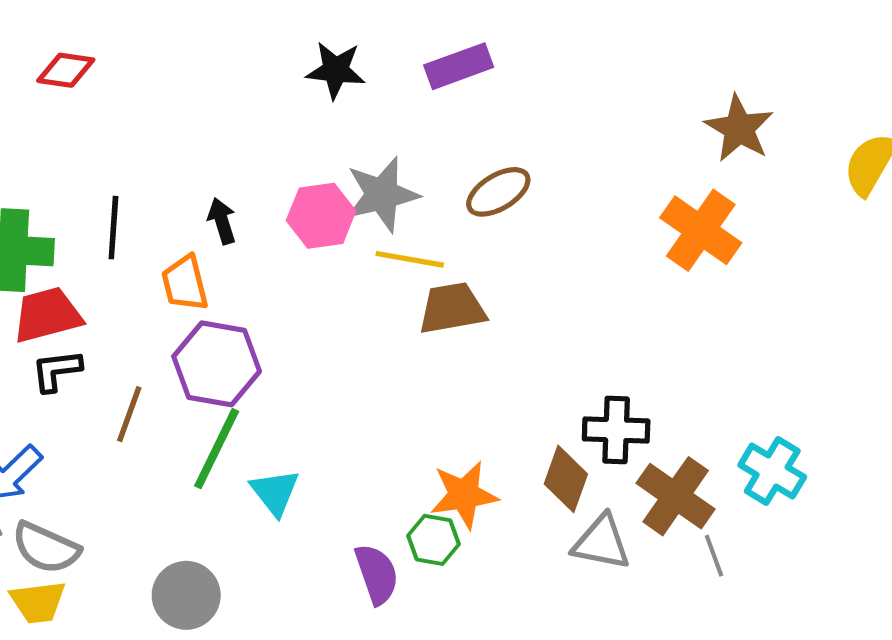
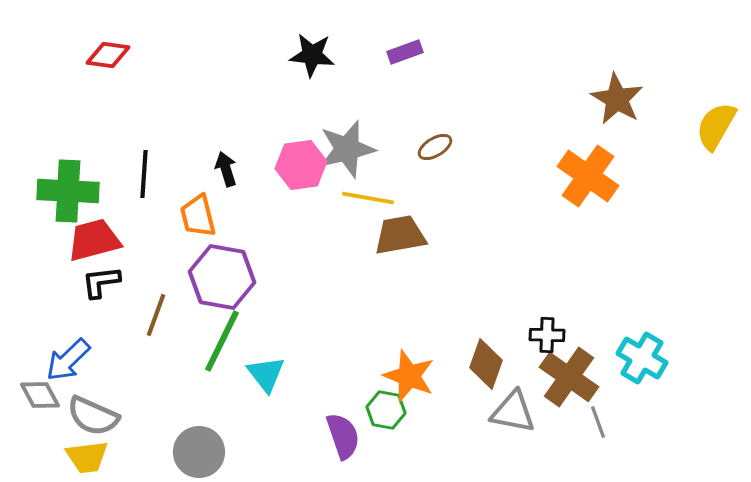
purple rectangle: (459, 66) -> (405, 52), size x0.7
brown ellipse: (498, 192) -> (435, 147), size x0.7
black cross: (616, 430) -> (547, 335), moved, size x0.7
orange star: (464, 495) -> (409, 376), turned 30

